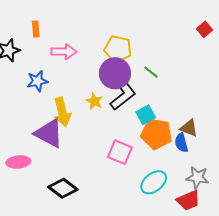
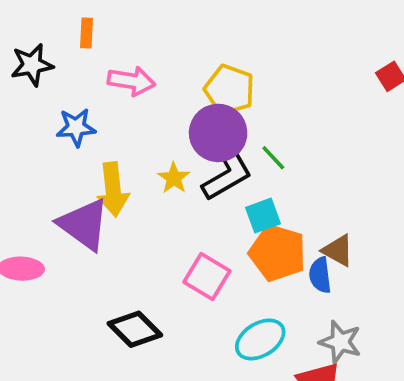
green line: (151, 72) -> (273, 158), moved
black diamond: (63, 188) -> (135, 329), moved

